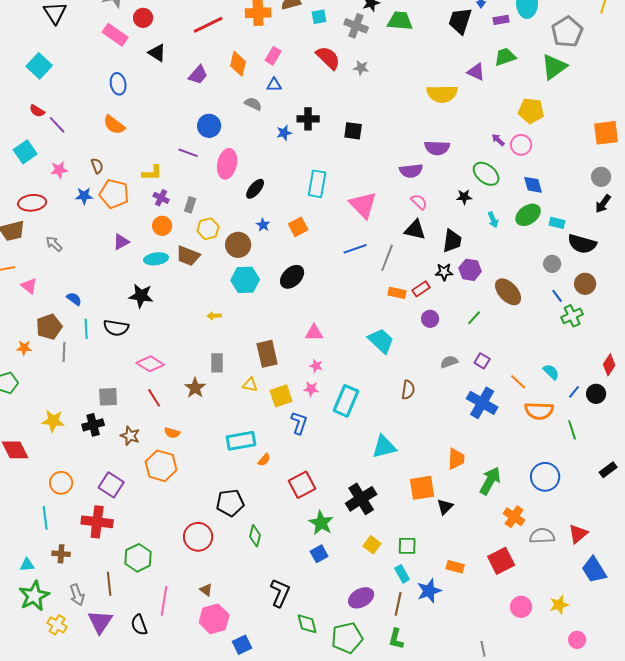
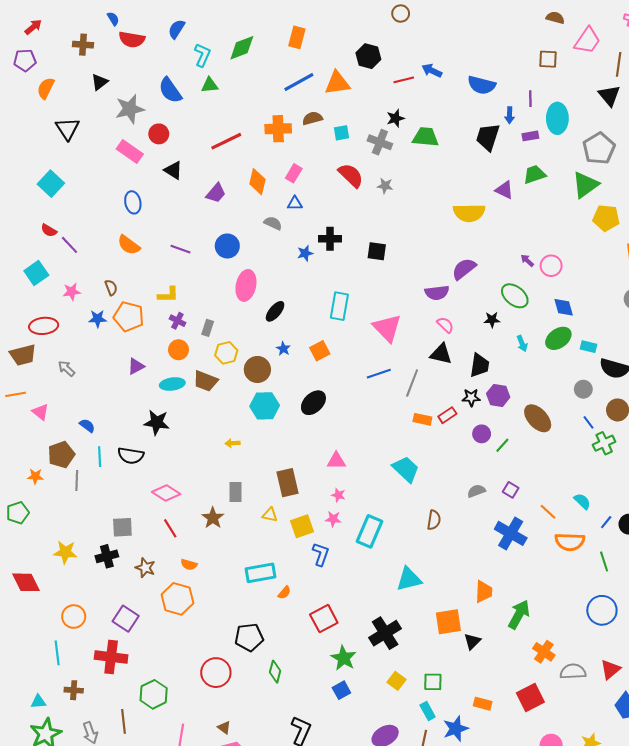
yellow pentagon: (531, 111) -> (606, 218), moved
purple semicircle: (437, 148) -> (464, 269), turned 140
purple line: (188, 153) -> (181, 249), moved
purple circle: (430, 319) -> (482, 434), moved
blue circle: (545, 477) -> (602, 610), moved

